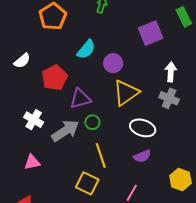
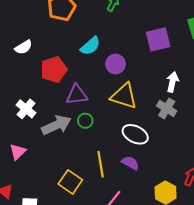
yellow triangle: (126, 93) -> (124, 96), turned 44
yellow line: (101, 155) -> (101, 164), moved
purple semicircle: (142, 156) -> (130, 163), turned -138
pink triangle: (32, 162) -> (18, 152), turned -42

